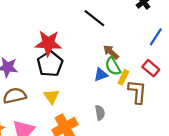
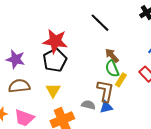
blue triangle: (101, 75) -> (106, 107), moved
brown L-shape: (137, 92) -> (105, 91), moved
gray semicircle: (100, 113) -> (88, 105), moved, turned -72

